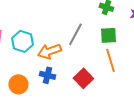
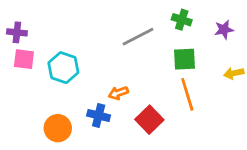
gray line: (75, 34) -> (138, 37), moved, turned 35
orange arrow: (49, 51) -> (118, 93), moved, size x0.6

